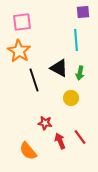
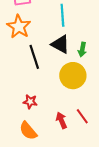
cyan line: (76, 40) -> (62, 15), moved
yellow circle: (71, 98) -> (73, 76), size x1.6
red star: (45, 123) -> (30, 102), moved

